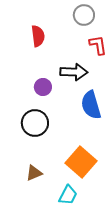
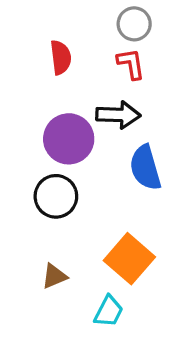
red L-shape: (98, 45) -> (131, 64), moved
purple circle: (43, 87) -> (69, 139), size x1.8

